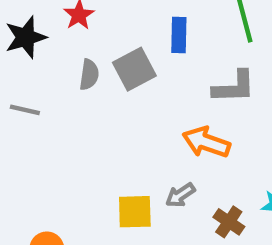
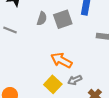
orange arrow: (206, 142) -> (61, 60), moved
yellow square: (135, 212) -> (53, 84), turned 36

